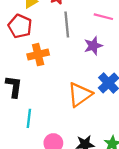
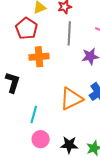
cyan line: (29, 118) -> (34, 114), moved

